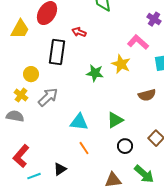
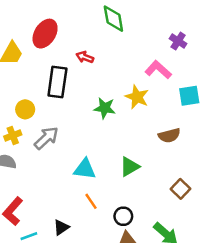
yellow cross: (21, 95) -> (13, 135), turned 32
black circle: (125, 146) -> (123, 216), moved

